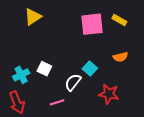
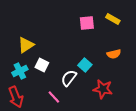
yellow triangle: (33, 17) -> (26, 45), moved
pink square: (92, 24) -> (87, 23), size x0.7
pink line: (57, 102) -> (54, 97), turned 64

